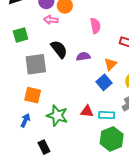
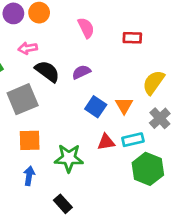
pink arrow: (51, 20) -> (28, 48), moved
orange triangle: (110, 64) -> (124, 106), moved
blue square: (104, 82) -> (96, 107), moved

